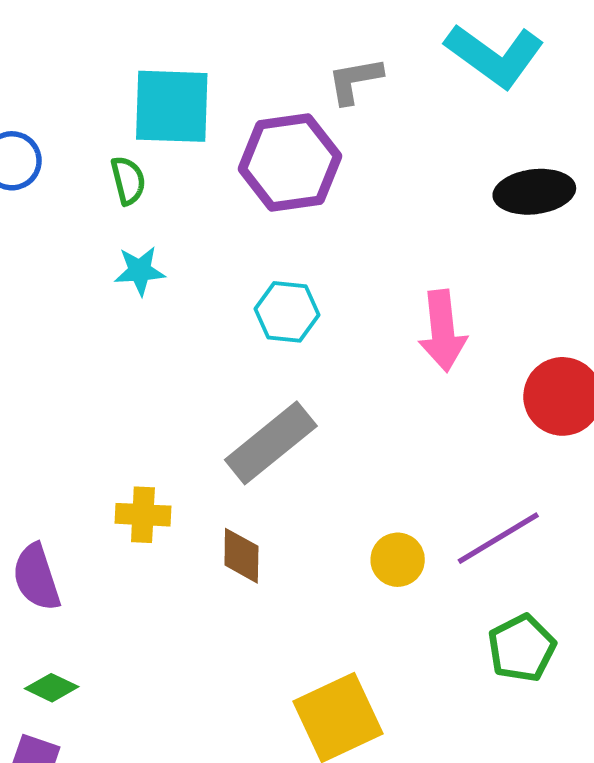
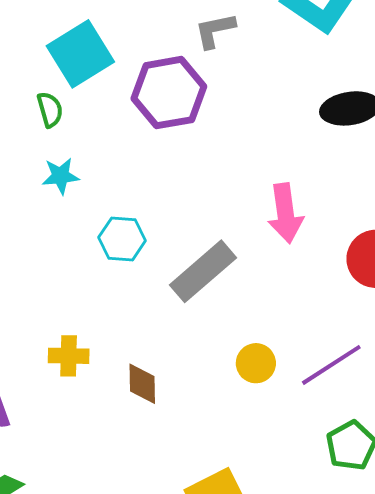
cyan square: (172, 106) -> (80, 54), turned -32
cyan hexagon: (287, 312) -> (122, 239), moved
gray rectangle: (271, 443) -> (203, 271), moved
yellow circle: (398, 560) -> (256, 363), moved

